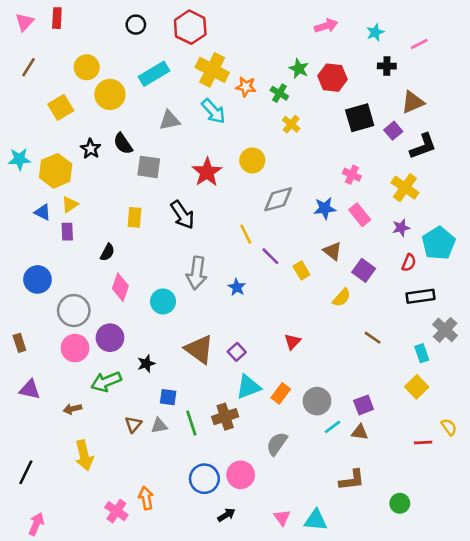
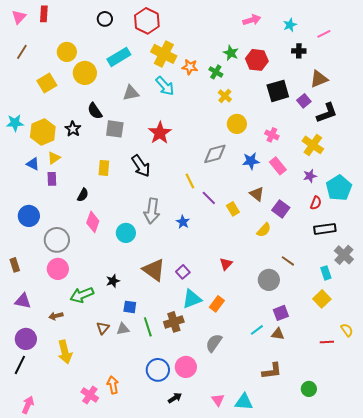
black star: (91, 149) -> (73, 129), moved
yellow circle: (252, 160) -> (237, 124), moved
purple circle: (110, 338) -> (26, 339), moved
gray circle: (317, 401) -> (269, 280), moved

